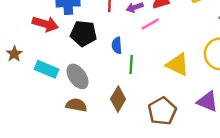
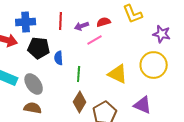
blue semicircle: (117, 45) -> (59, 58), moved
brown diamond: (118, 99) -> (80, 102), moved

